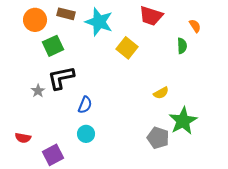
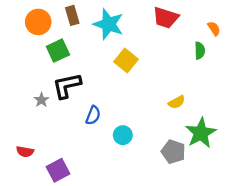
brown rectangle: (66, 14) -> (72, 15), turned 60
yellow square: (127, 48) -> (126, 60), moved
cyan circle: (86, 134) -> (123, 135), moved

